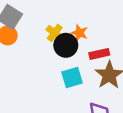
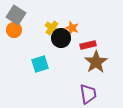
cyan square: (72, 77) -> (40, 64), moved

